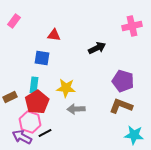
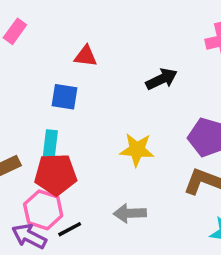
yellow star: (66, 88) -> (137, 150), moved
red pentagon: (37, 102) -> (56, 174), turned 30
gray arrow: (76, 109) -> (130, 213), moved

